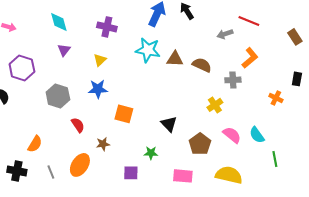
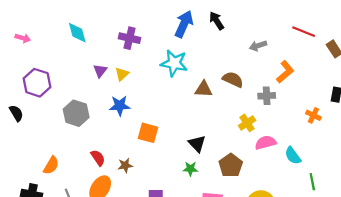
red line: (249, 21) -> (304, 32), moved
purple triangle: (64, 50) -> (100, 71), moved
brown triangle: (175, 59) -> (204, 89), moved
red semicircle: (78, 125) -> (98, 158), moved
pink semicircle: (232, 135) -> (266, 143), moved, turned -54
green star: (151, 153) -> (190, 169), moved

